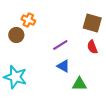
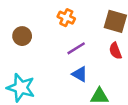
orange cross: (28, 20) -> (66, 18), moved

